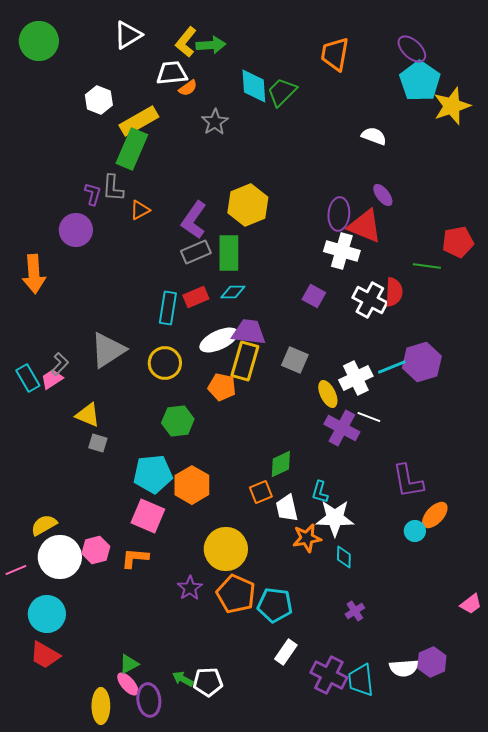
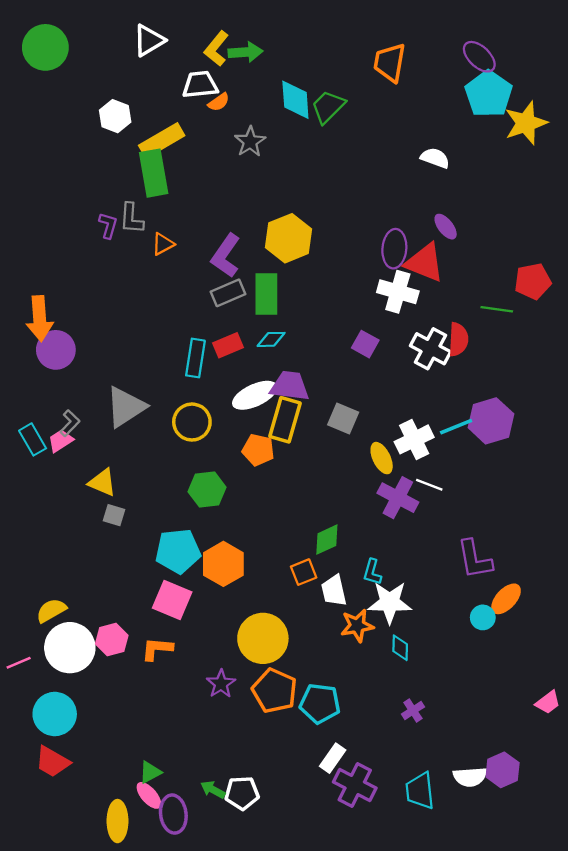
green rectangle: (132, 149) -> (154, 173), turned -33
purple circle: (76, 230) -> (56, 350), moved
purple cross: (329, 675) -> (355, 785), moved

